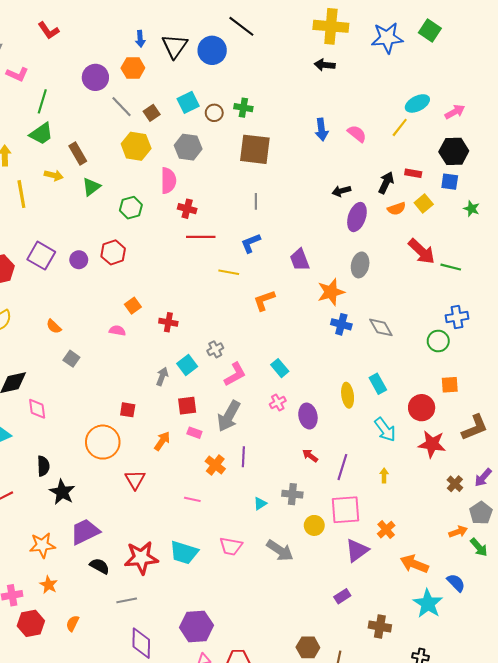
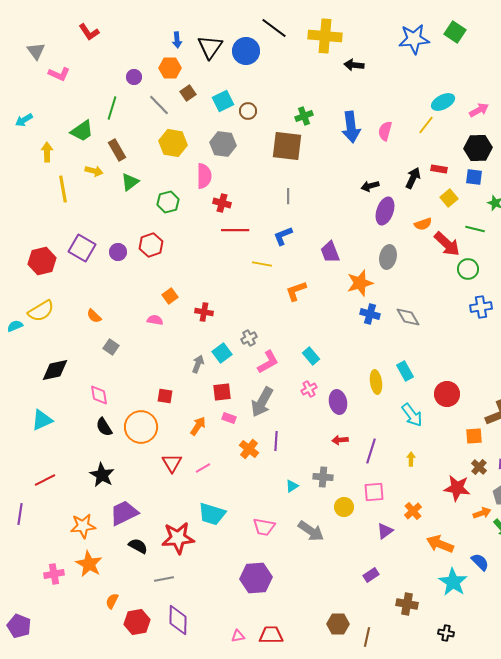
yellow cross: (331, 26) -> (325, 36), moved
purple circle: (95, 77) -> (134, 77), size x0.6
green line: (42, 101) -> (112, 108), moved
green cross: (243, 108) -> (304, 116), moved, turned -30
brown square: (152, 113) -> (188, 93), moved
blue arrow: (322, 129) -> (351, 127), size x1.4
pink semicircle: (357, 134) -> (385, 131), turned -114
orange semicircle: (397, 209) -> (423, 224), moved
green line: (451, 267) -> (475, 229), moved
green circle: (438, 341) -> (468, 269), moved
orange square: (450, 385) -> (474, 436), moved
pink diamond: (37, 409) -> (99, 395), moved
red star: (432, 444) -> (457, 488), moved
red arrow: (310, 456) -> (340, 440), turned -42
black semicircle: (43, 466) -> (104, 427), moved, turned 150
pink line: (192, 499) -> (203, 468), moved, turned -42
pink square: (345, 510) -> (374, 492), size x0.7
purple triangle: (357, 550) -> (385, 531), size x0.7
cyan trapezoid: (184, 553) -> (212, 514), moved
orange star: (49, 585) -> (89, 564), size x1.5
red hexagon: (31, 623) -> (137, 622), moved
purple hexagon: (196, 626) -> (256, 578), moved

